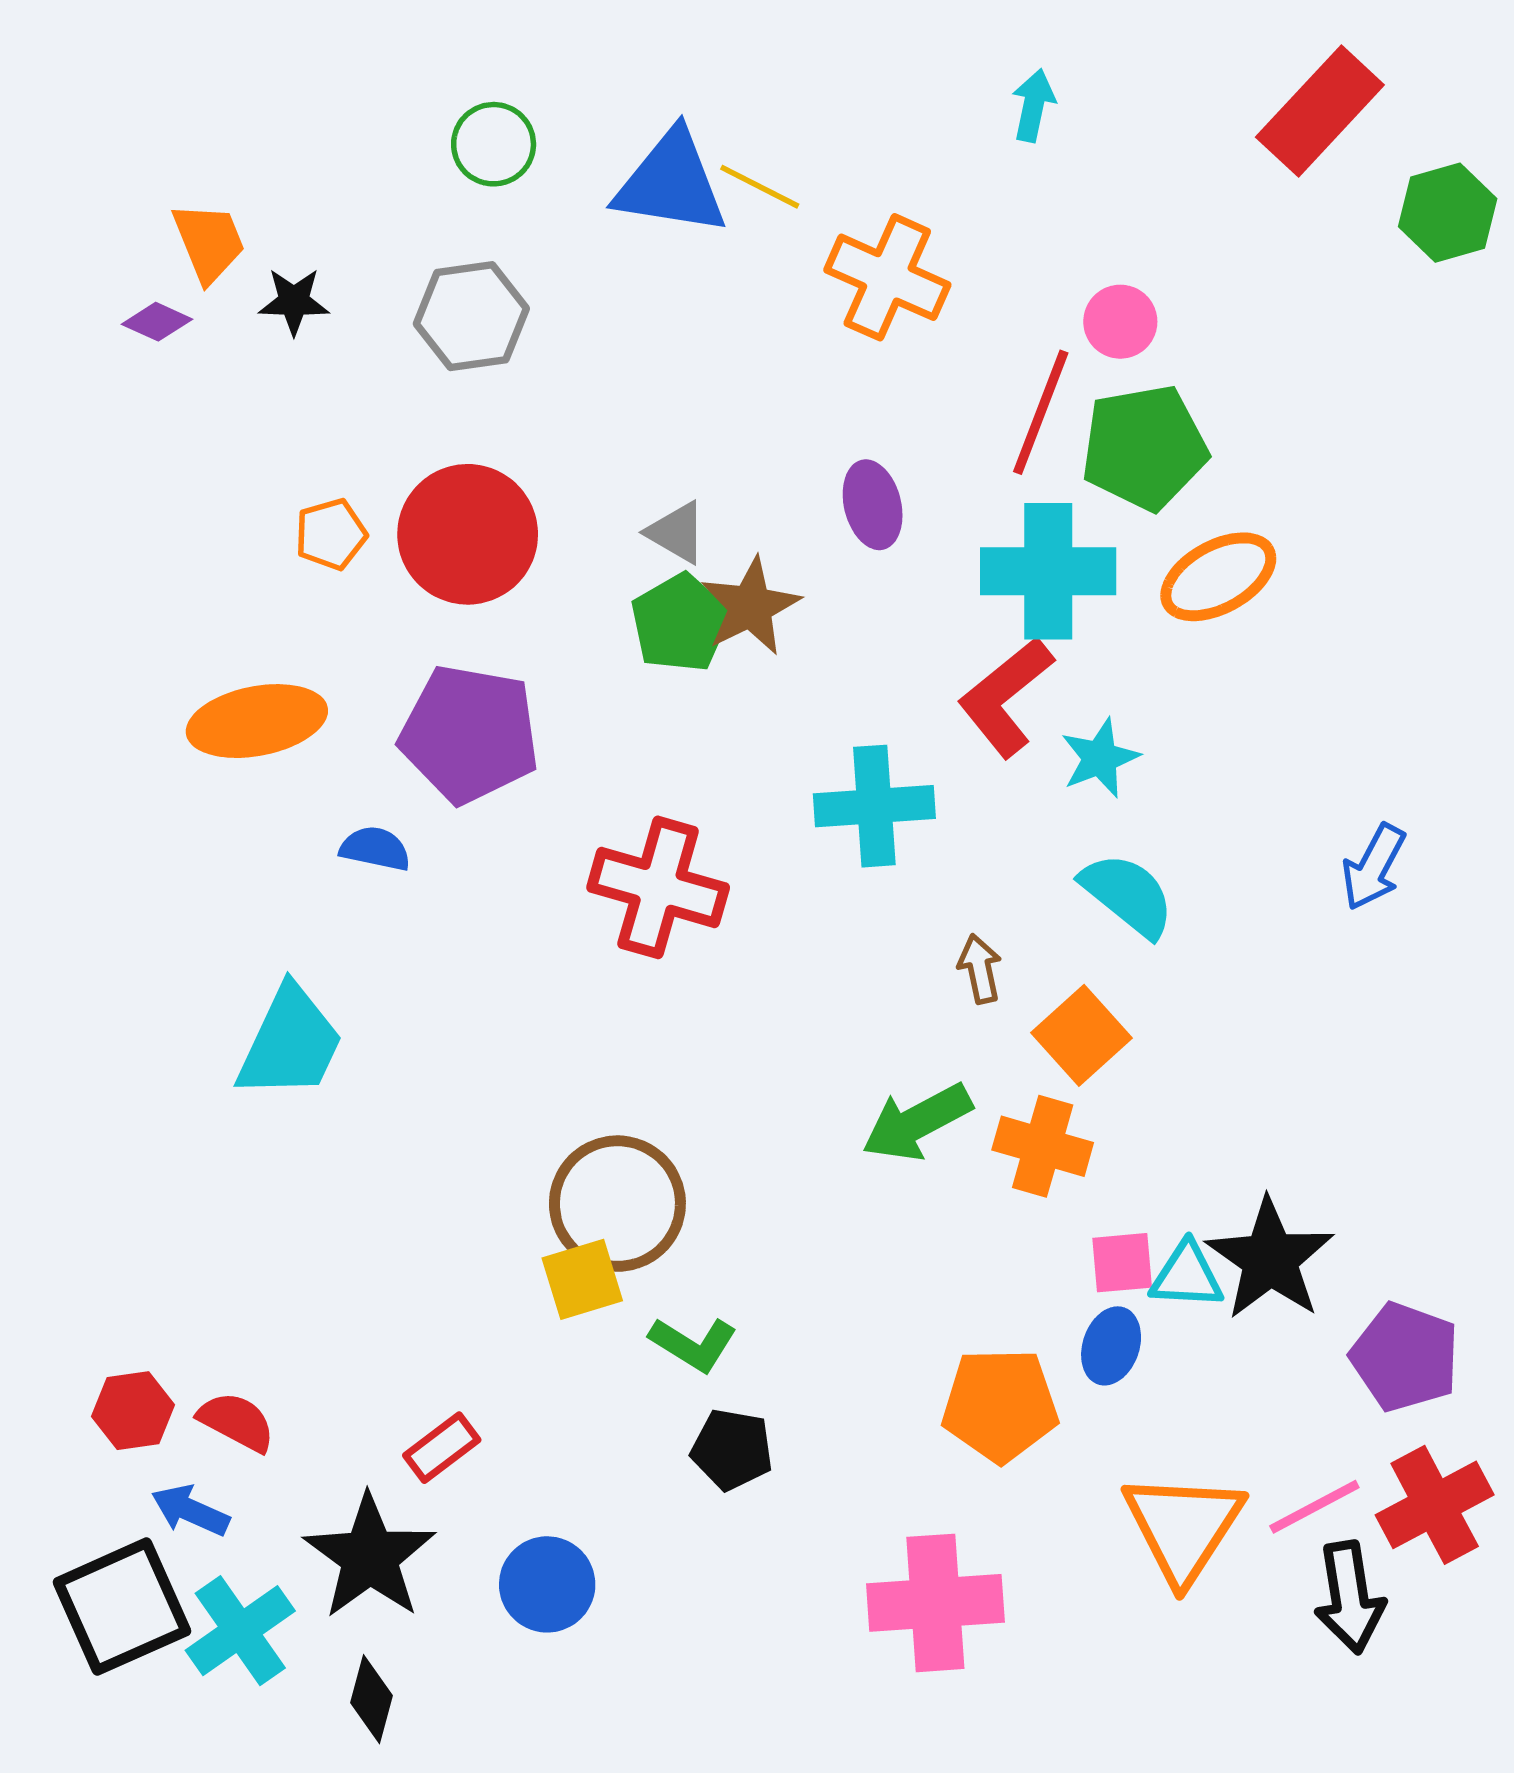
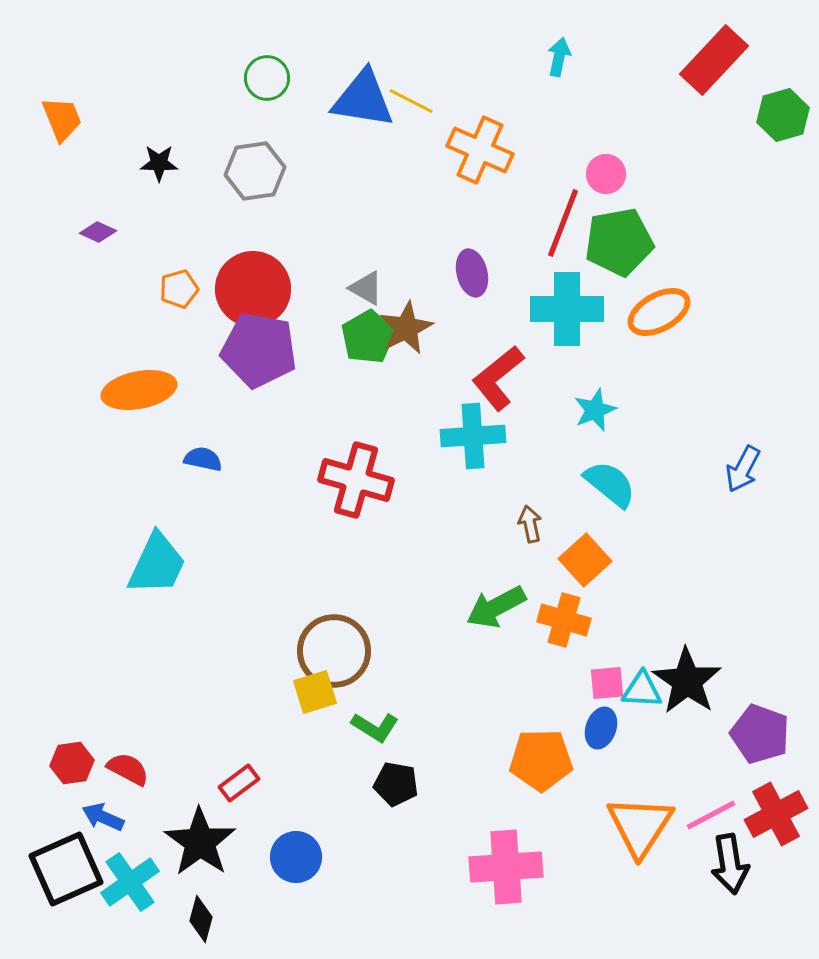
orange trapezoid: (209, 242) -> (62, 119), moved
purple diamond: (157, 322) -> (98, 232), moved
red L-shape: (1006, 697) -> (498, 378), moved
purple pentagon: (470, 734) -> (259, 350), moved

